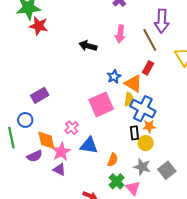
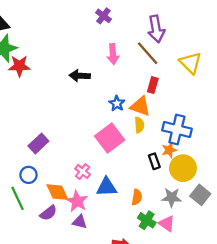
blue cross: (143, 109) -> (177, 129), moved
yellow circle: (146, 143) -> (183, 168), moved, size x1.5

